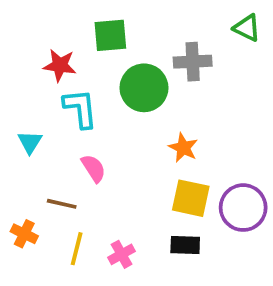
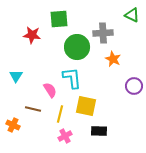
cyan L-shape: (80, 108) -> (72, 78), moved
orange star: (183, 148) -> (113, 59), moved
yellow square: (191, 198) -> (86, 106), moved
purple circle: (243, 208) -> (134, 86), moved, size x0.7
yellow line: (77, 249) -> (60, 114), moved

